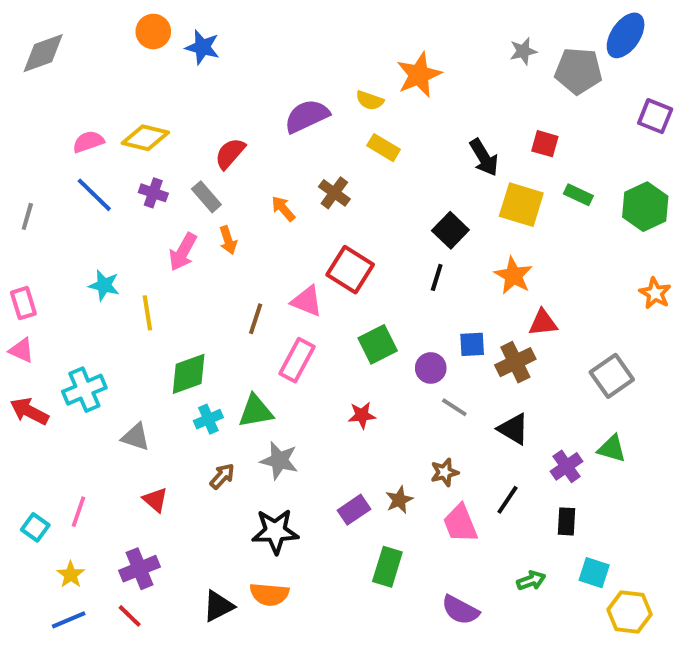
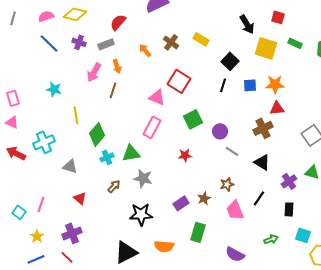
yellow rectangle: (384, 148) -> (201, 39), moved
gray rectangle: (206, 197) -> (106, 44), turned -70
gray line: (27, 216) -> (13, 18), moved
orange star: (513, 275) -> (275, 84), moved, turned -30
yellow line: (147, 313) -> (76, 115), moved
brown line: (256, 319) -> (113, 90), moved
blue square: (472, 344) -> (250, 85), moved
green diamond: (189, 374) -> (97, 134), turned -30
orange semicircle: (269, 594) -> (164, 246), moved
black triangle: (218, 606) -> (126, 252), moved, size x1.4

